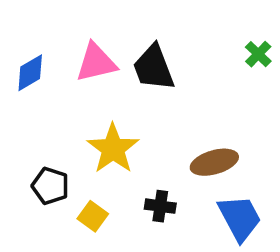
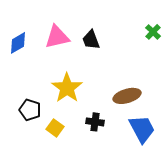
black trapezoid: (154, 68) -> (91, 40), size x0.7

